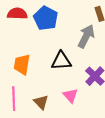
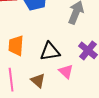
black triangle: (61, 61) -> (50, 52), moved

